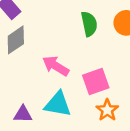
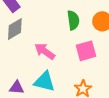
pink square: (96, 82) -> (86, 51), moved

